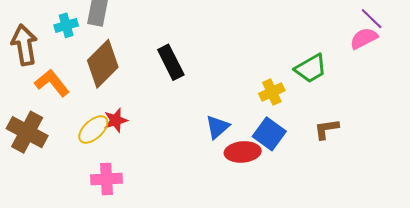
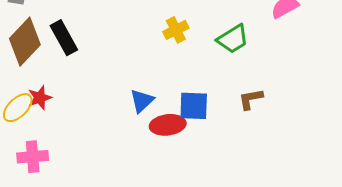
black rectangle: (171, 62) -> (64, 38), moved
yellow cross: (272, 92) -> (176, 30), moved
blue square: (269, 134) -> (194, 106), turned -32

